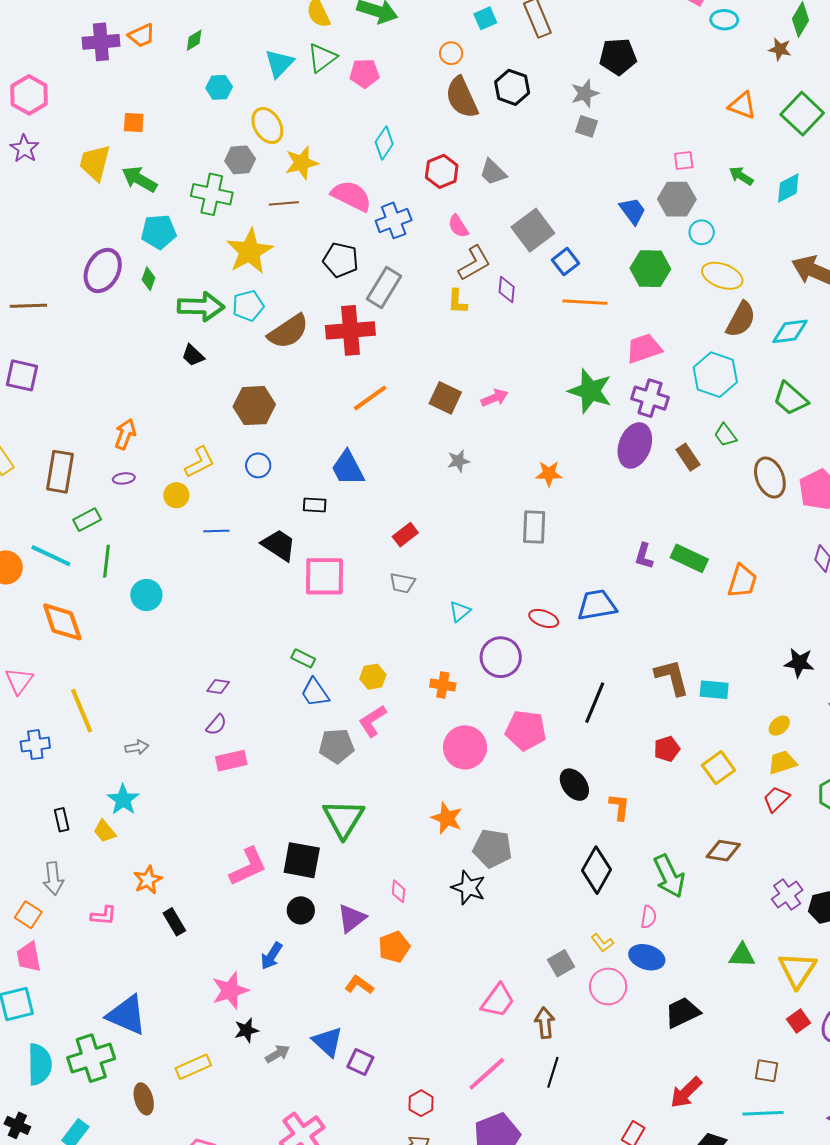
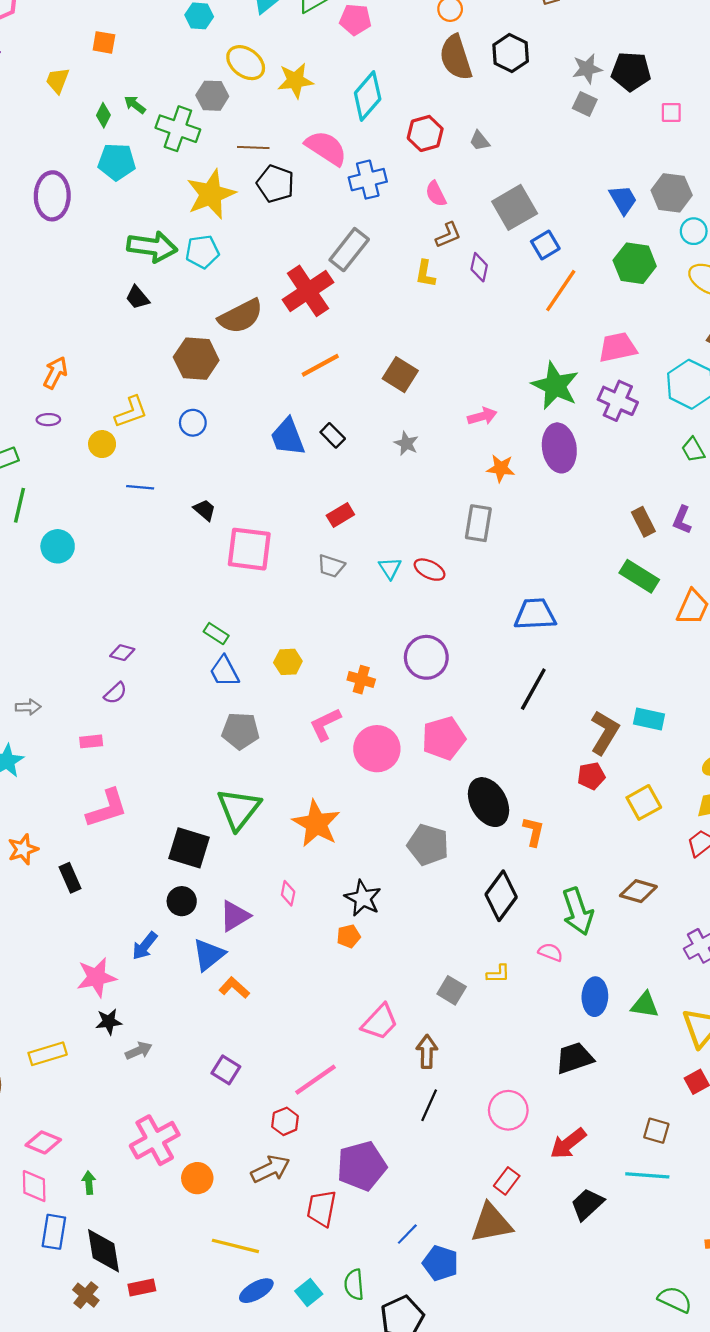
black pentagon: (618, 57) -> (631, 71), moved
yellow ellipse: (267, 126) -> (246, 63), turned -30
cyan diamond: (384, 143) -> (368, 96), size x1.4
pink square: (684, 161) -> (671, 112), moved
yellow trapezoid: (95, 163) -> (58, 80), size x0.7
yellow star: (302, 163) -> (295, 81), moved
gray trapezoid: (493, 172) -> (480, 141), size x0.7
green arrow: (139, 179) -> (135, 105), moved, size x0.6
black pentagon: (341, 260) -> (275, 184), moved
brown L-shape: (474, 263) -> (448, 235), size x0.7
purple ellipse: (103, 270) -> (52, 196), turned -33
green diamond: (149, 279) -> (103, 115), moved
orange line: (585, 302) -> (561, 291), turned -66
red cross: (350, 330) -> (308, 291), turned -36
brown semicircle: (288, 331) -> (241, 316), moved
pink arrow: (494, 398) -> (482, 416), moved
purple ellipse: (635, 445) -> (559, 448), moved, turned -36
brown rectangle: (688, 457) -> (643, 522), moved
gray star: (458, 461) -> (406, 443), turned 30
black rectangle: (315, 505) -> (333, 435), moved, turned 35
black trapezoid: (279, 545) -> (205, 510), size x0.6
purple L-shape: (644, 556) -> (682, 520), moved
cyan triangle: (460, 611) -> (390, 568), moved, turned -30
red ellipse: (544, 619) -> (430, 570), moved
brown L-shape: (672, 677) -> (605, 732), moved, turned 39
black line: (595, 703) -> (533, 689), moved
pink L-shape: (373, 721) -> (325, 724), moved
pink pentagon: (526, 730) -> (444, 738), turned -30
pink rectangle: (231, 761) -> (91, 741), moved, size x0.7
black ellipse: (574, 785) -> (488, 802), size x1.4
orange star: (447, 818) -> (316, 824), moved, size x1.4
gray pentagon: (492, 849) -> (428, 845), moved
pink L-shape: (248, 867) -> (107, 808), moved
pink semicircle: (648, 917) -> (550, 952), turned -85
black rectangle: (174, 922) -> (70, 878), moved
yellow L-shape: (602, 943) -> (498, 974), turned -60
orange pentagon: (394, 947) -> (349, 936), moved, size x0.7
blue ellipse: (647, 957) -> (595, 997), moved, turned 68
gray square: (561, 963) -> (452, 990), turned -36
pink circle: (608, 986) -> (508, 1110), moved
blue triangle: (328, 1042) -> (209, 955), moved, turned 32
pink line: (487, 1074) -> (315, 1080), moved

